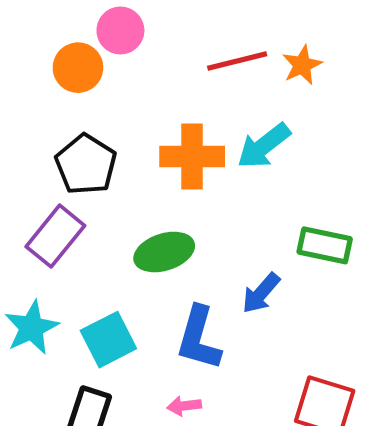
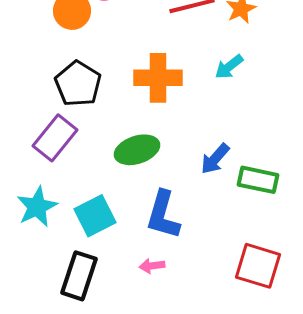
cyan arrow: (264, 146) -> (229, 67), moved, size x0.7
green rectangle: (325, 245) -> (258, 180), moved
blue arrow: (261, 293) -> (215, 159), moved

